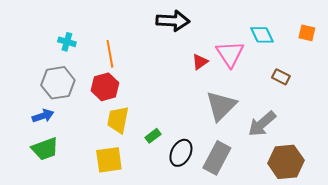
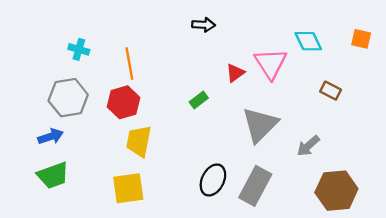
black arrow: (173, 21) -> (204, 25), size x0.6
gray arrow: (262, 124) -> (308, 146), size x0.7
green rectangle: (153, 136) -> (199, 100), moved

